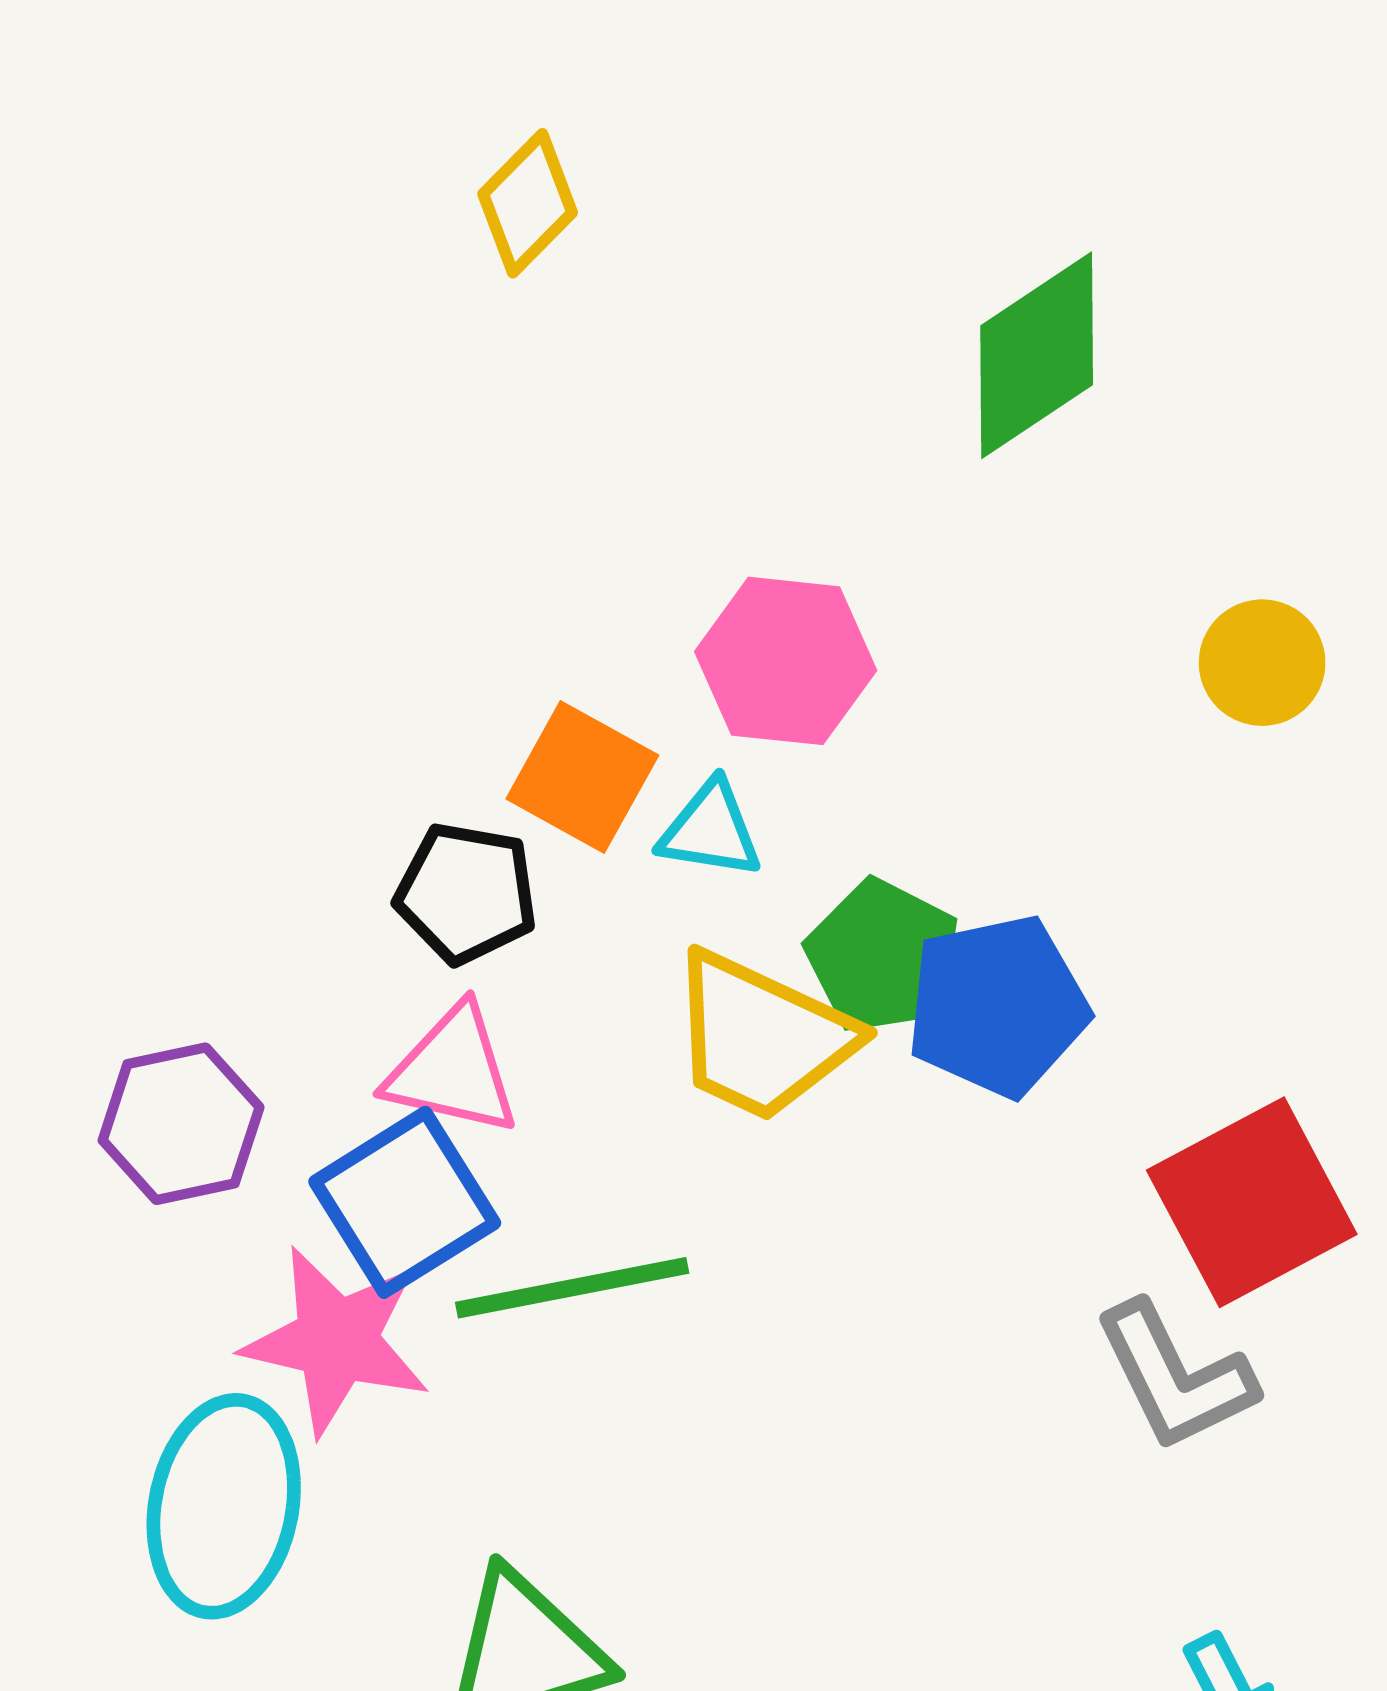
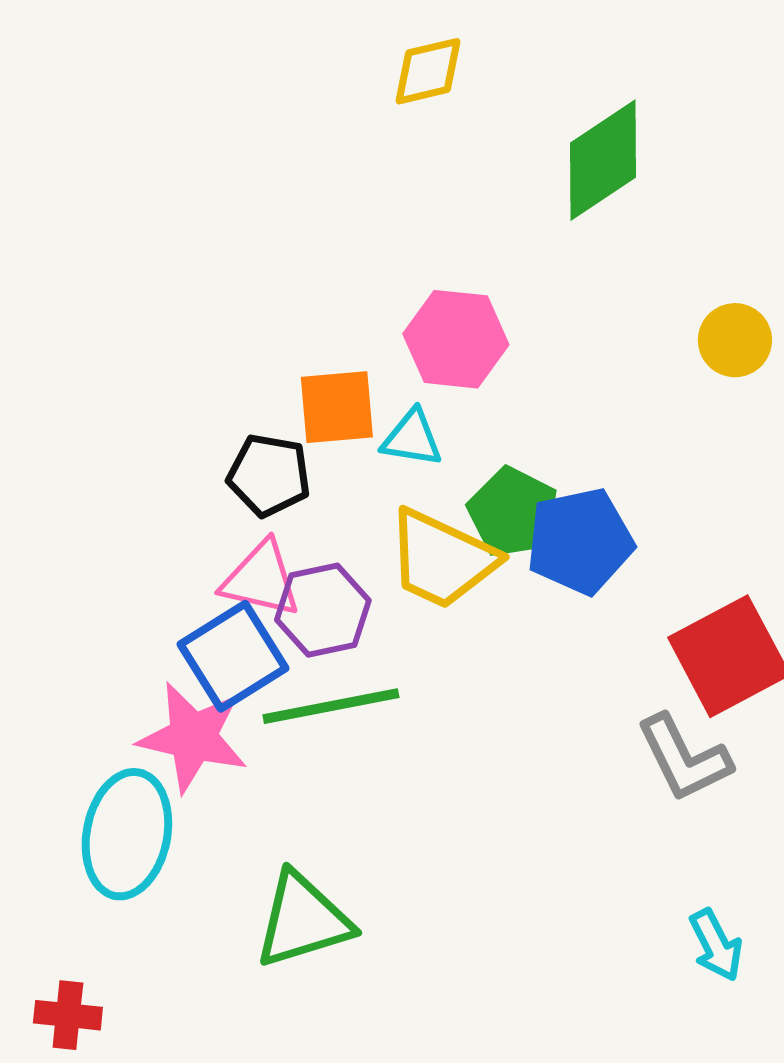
yellow diamond: (528, 203) -> (428, 71), moved, turned 32
orange square: (582, 777) -> (337, 407), turned -34
purple hexagon: (181, 1124) -> (323, 610), moved

